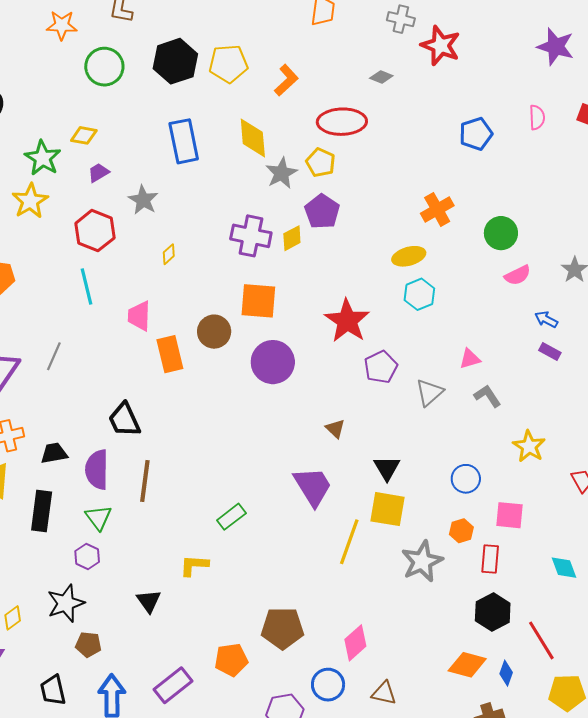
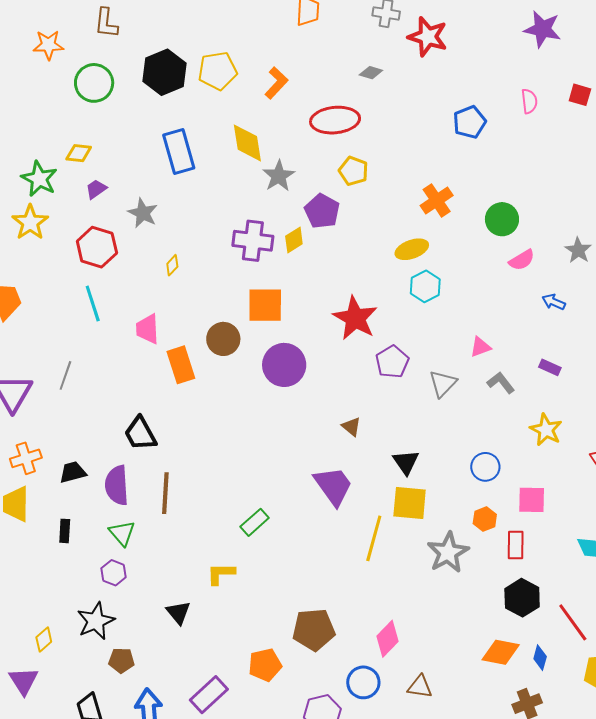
yellow pentagon: (321, 162) -> (353, 171), moved
purple rectangle: (550, 351) -> (550, 367), moved
black rectangle: (42, 511) -> (65, 531), size x0.6

